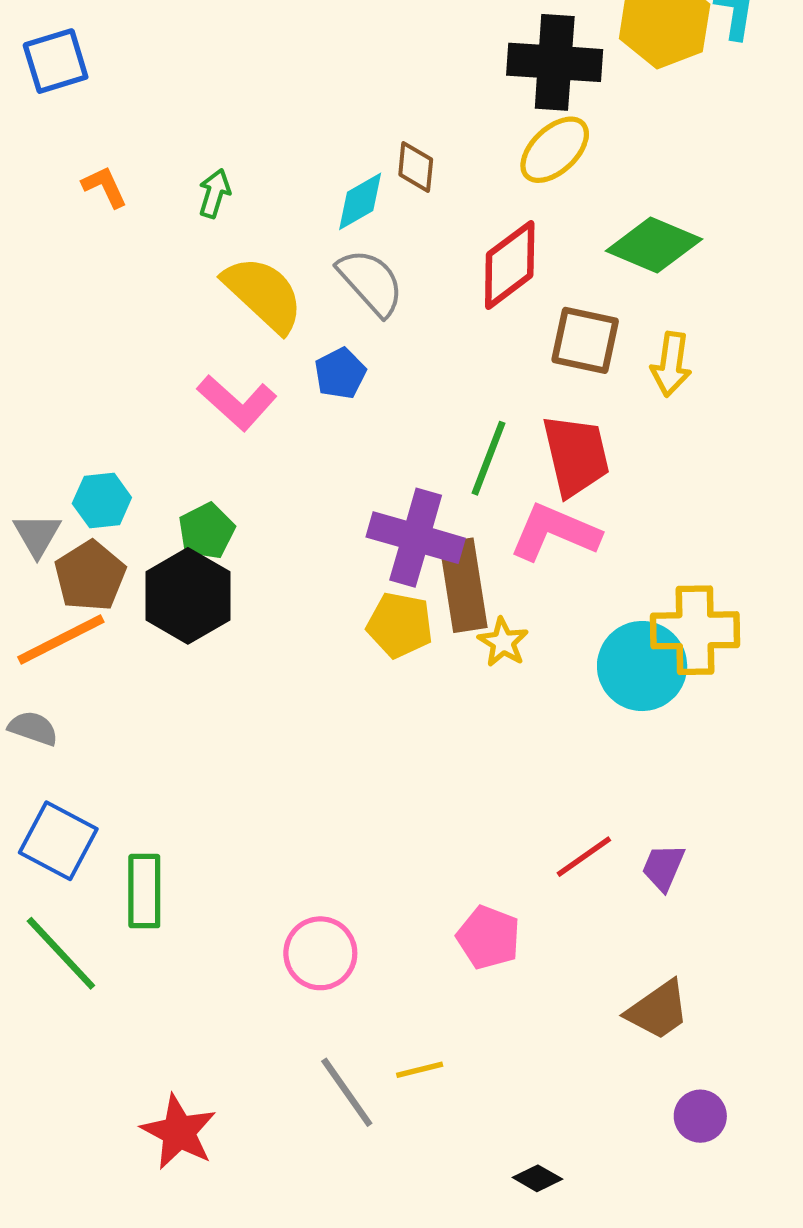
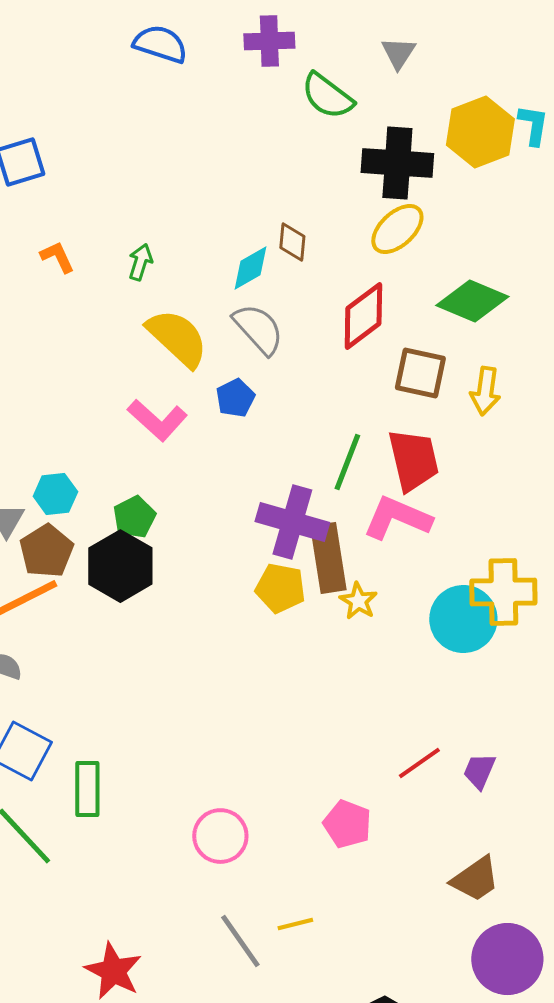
purple circle: (700, 1116) -> (507, 959), size x1.8

